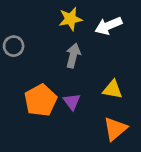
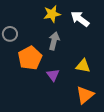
white arrow: (108, 26) -> (80, 19), turned 60
orange pentagon: (41, 100) -> (30, 58), moved

